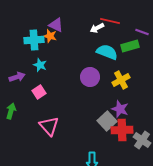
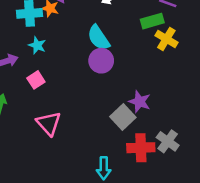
cyan semicircle: (107, 52) -> (99, 38), moved, turned -145
yellow cross: (121, 80) -> (166, 39), moved, turned -30
red cross: (122, 130) -> (141, 148), moved

